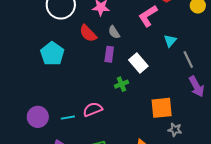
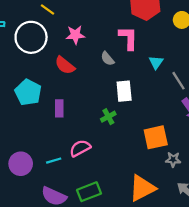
pink L-shape: (148, 16) -> (128, 38), turned 130
gray semicircle: (114, 32) -> (108, 59), moved
purple rectangle: (109, 54) -> (59, 108), moved
white rectangle: (138, 63) -> (124, 91), turned 42

